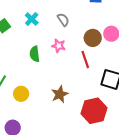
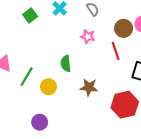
green semicircle: (35, 54) -> (66, 64), moved
brown star: (60, 94) -> (89, 87), turned 30

